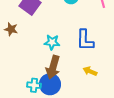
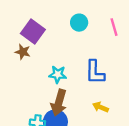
brown star: (11, 29) -> (23, 52), moved

